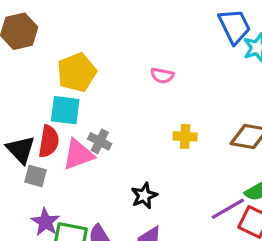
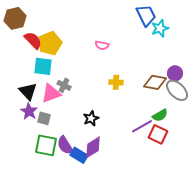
red semicircle: (49, 141) -> (33, 40), moved, turned -54
black triangle: (21, 150) -> (28, 91), moved
gray square: (36, 176) -> (44, 118), moved
purple star: (45, 222) -> (29, 111), moved

